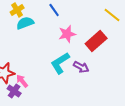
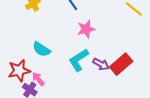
cyan semicircle: (25, 23) -> (41, 49), moved, turned -126
red rectangle: (96, 41) -> (121, 64), moved

